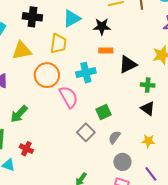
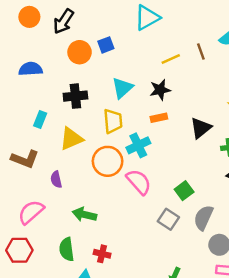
orange rectangle: (106, 51) -> (159, 118), moved
cyan cross: (86, 73) -> (138, 145), moved
green arrow: (19, 114) -> (84, 215), turned 72
gray semicircle: (114, 137) -> (203, 218), size x1.5

